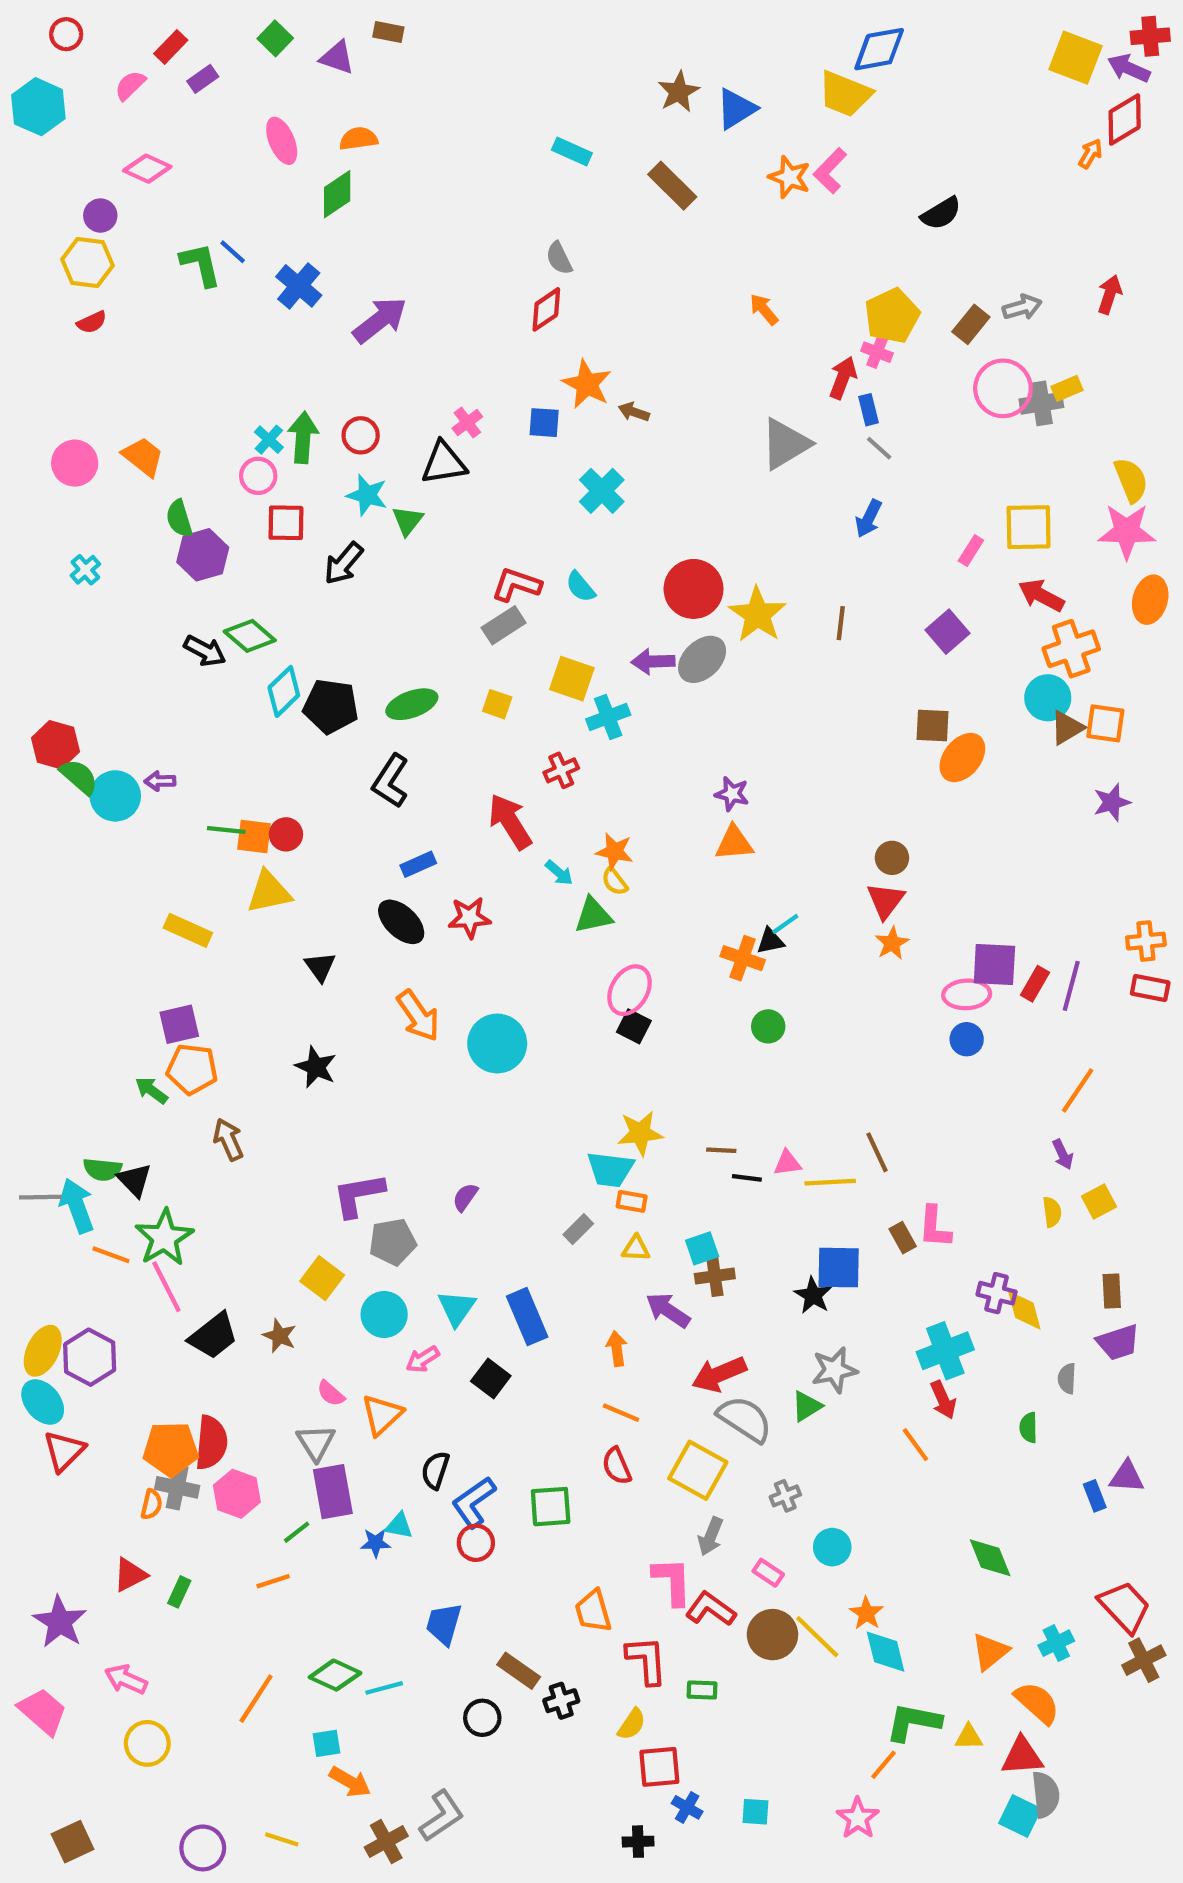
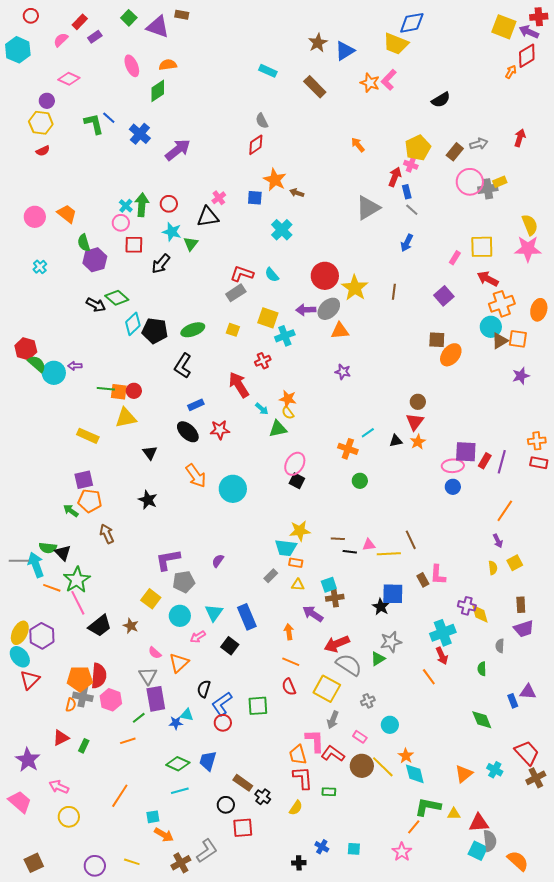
purple triangle: (337, 58) -> (158, 27), size x1.4
orange ellipse: (1150, 600) -> (539, 310), moved
orange triangle: (734, 843) -> (340, 331), moved
black triangle: (770, 941) -> (396, 441), moved
green diamond: (990, 1558) -> (482, 720), moved
orange trapezoid: (593, 1611) -> (298, 755), moved
cyan cross: (1056, 1643) -> (495, 770), turned -35
green diamond: (335, 1675) -> (178, 764), moved
black cross: (561, 1701) -> (263, 797), turned -35
orange semicircle: (1037, 1703) -> (518, 861), moved
red square: (659, 1767) -> (243, 828), moved

